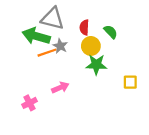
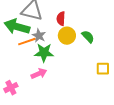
green semicircle: (111, 32) -> (88, 37), moved
green star: (96, 65) -> (44, 53), moved

